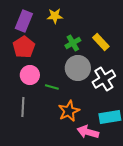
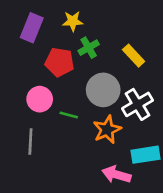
green cross: (73, 43) -> (89, 48), moved
red pentagon: (24, 47) -> (59, 62), moved, turned -30
orange star: (69, 111) -> (107, 130), moved

